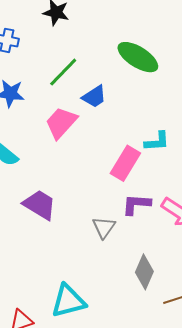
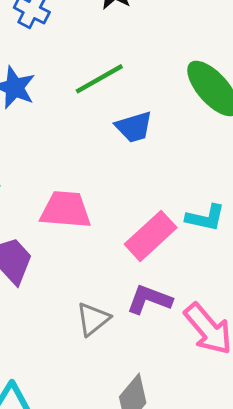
pink trapezoid: (61, 123) -> (66, 210), moved, turned 36

